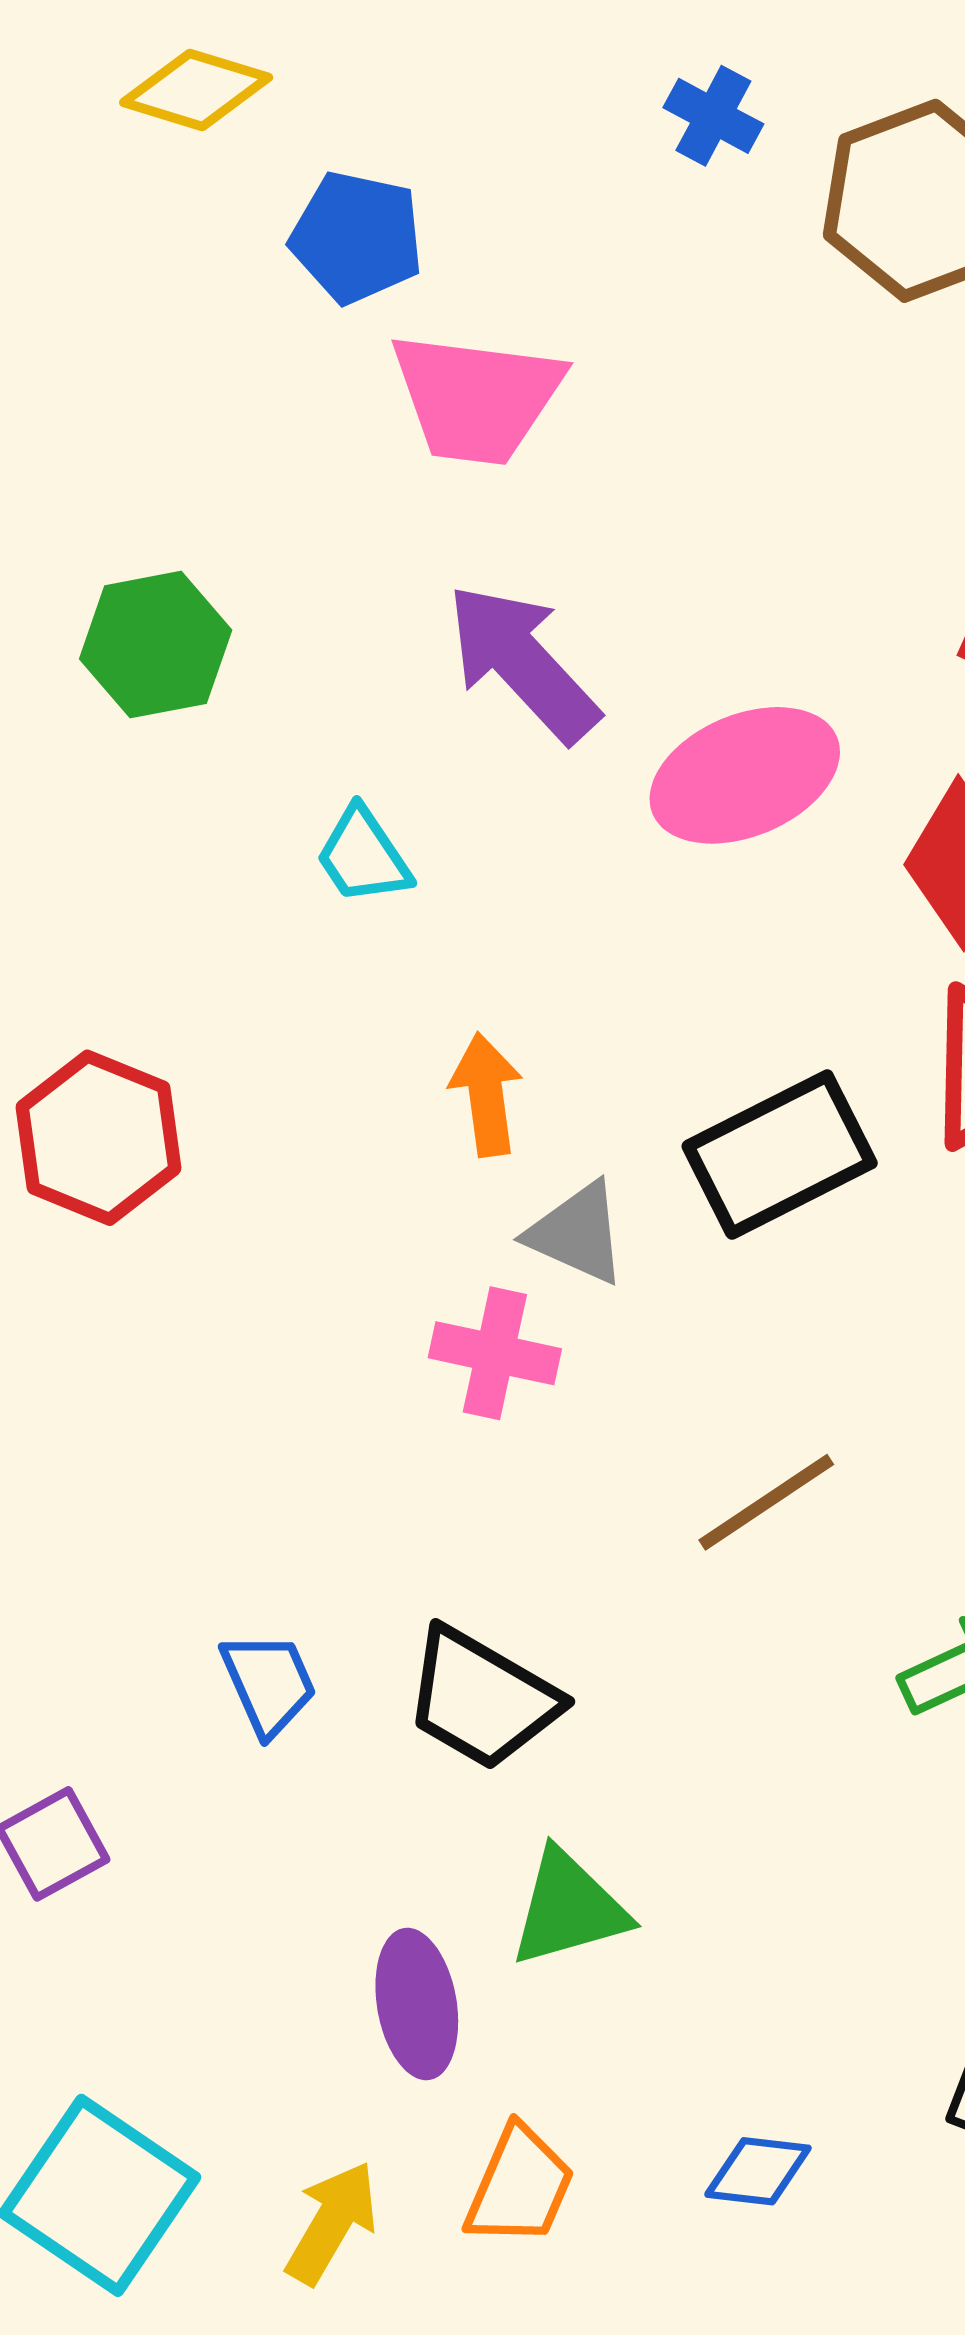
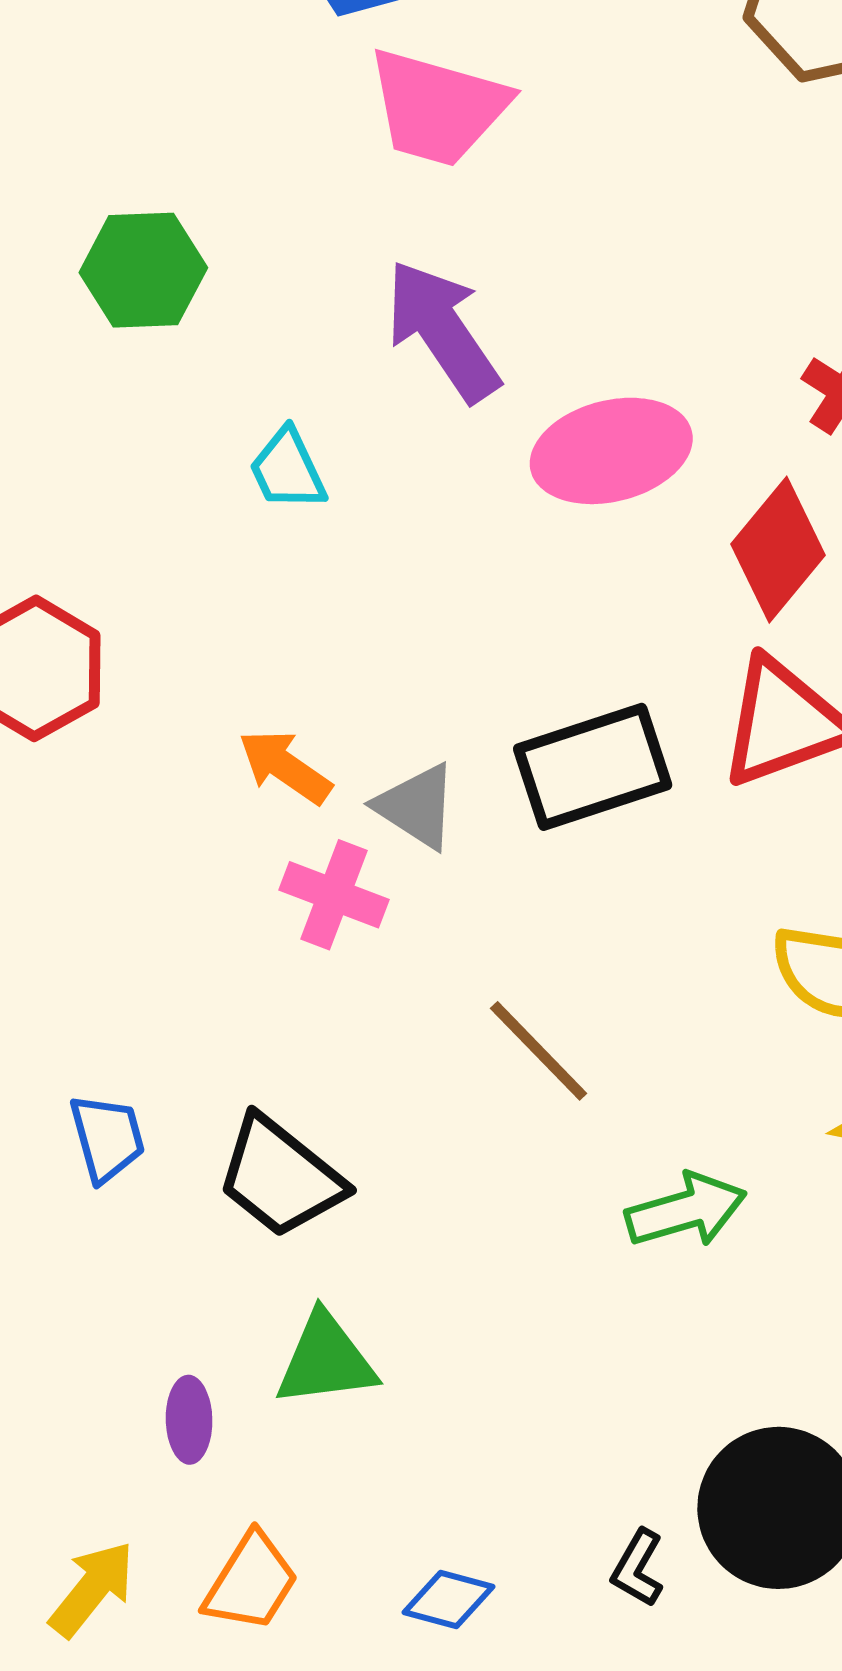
orange arrow: (486, 1095) -> (285, 767), moved, turned -56
brown line: (766, 1502) -> (539, 1051), turned 71
purple ellipse: (417, 2004) -> (189, 1420), size x0.7

